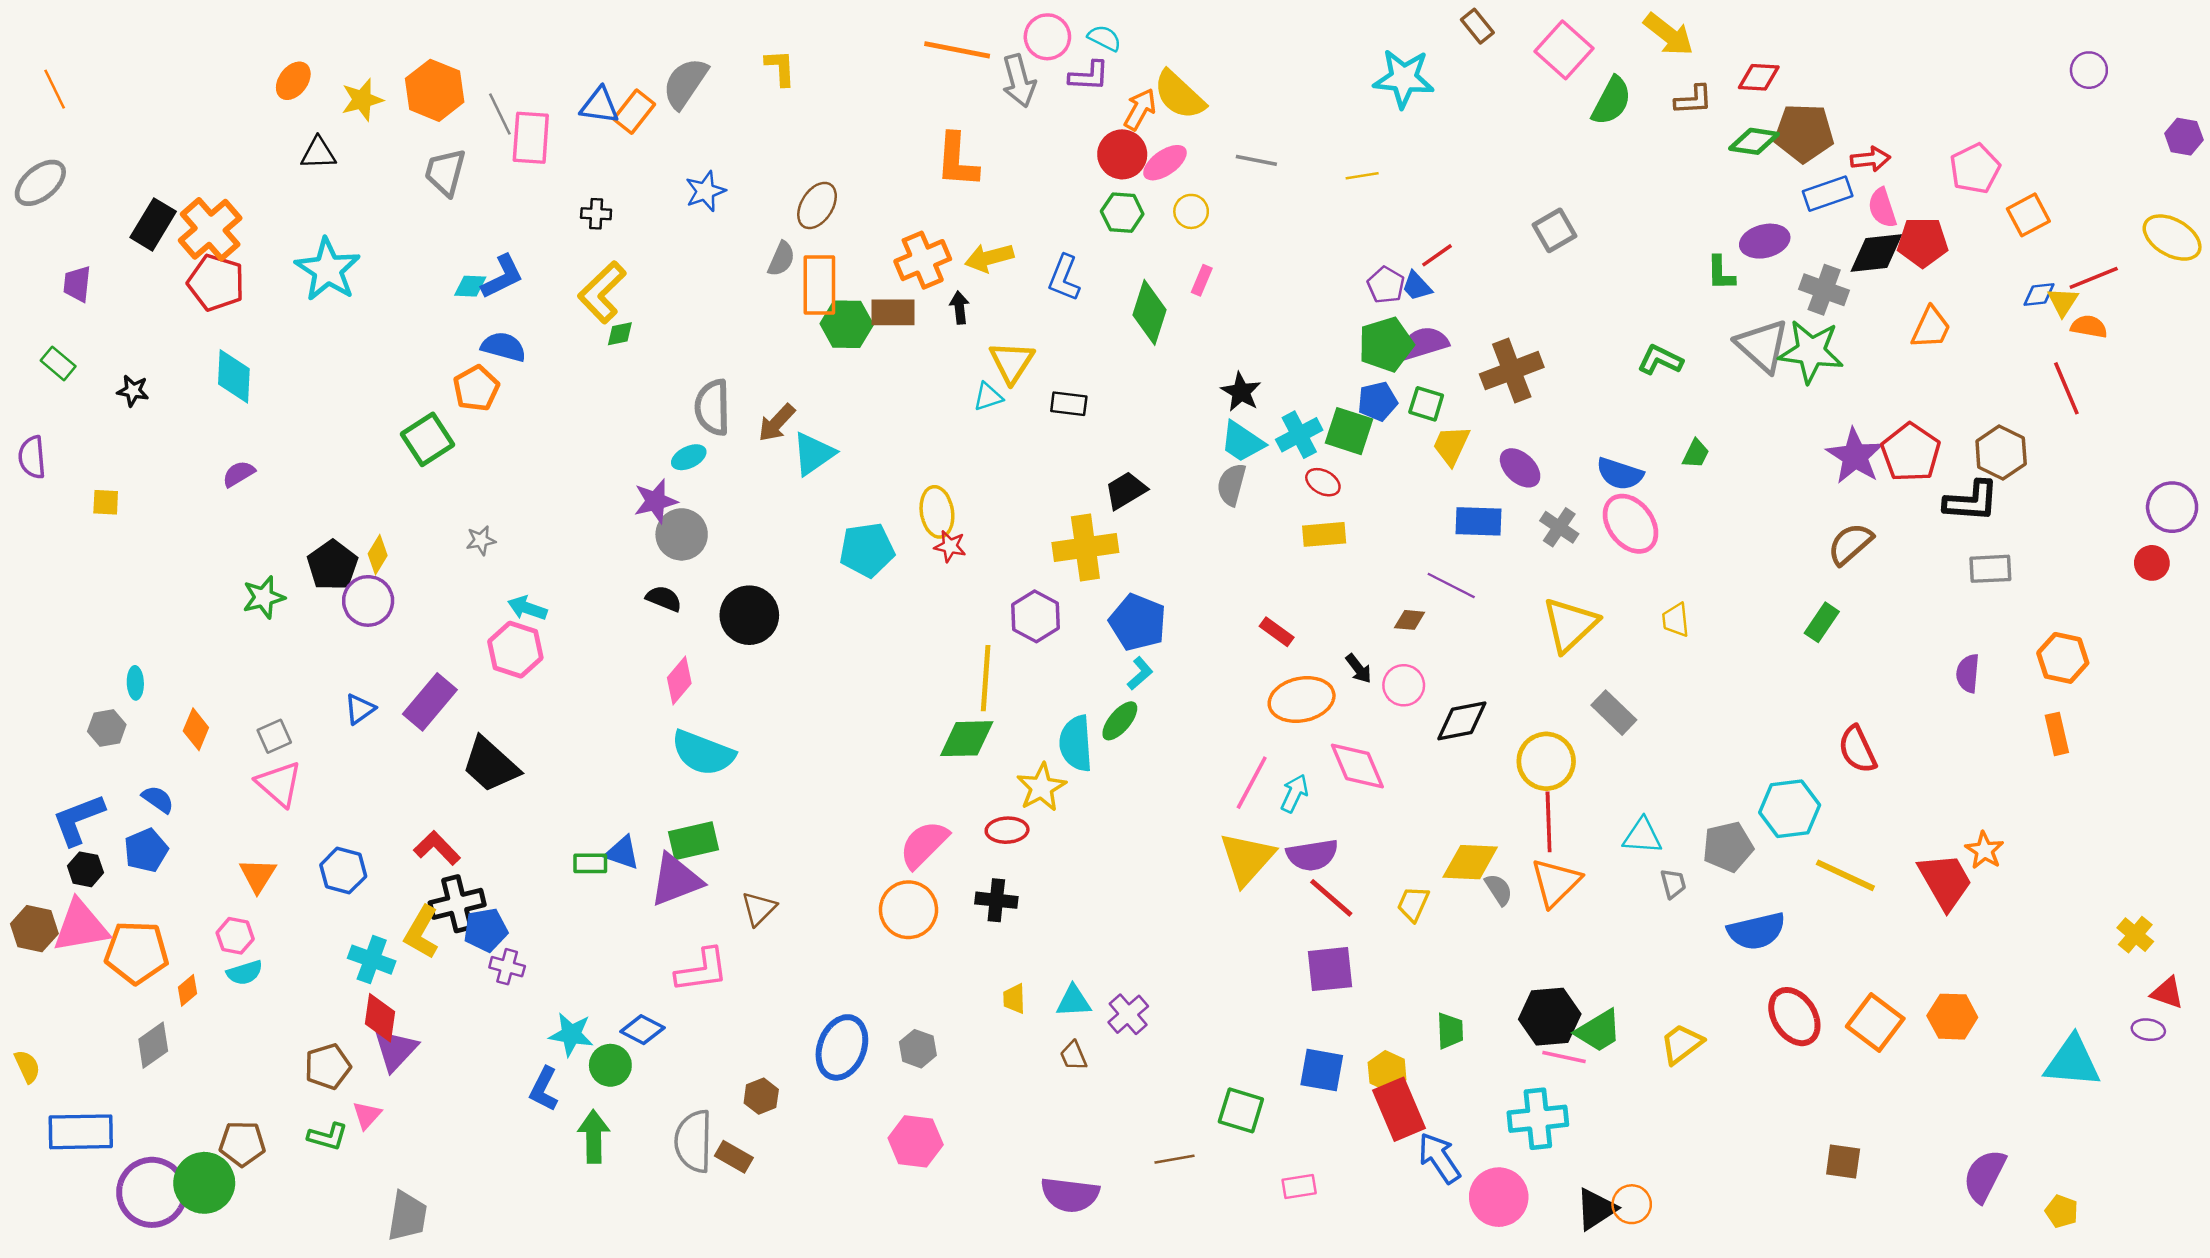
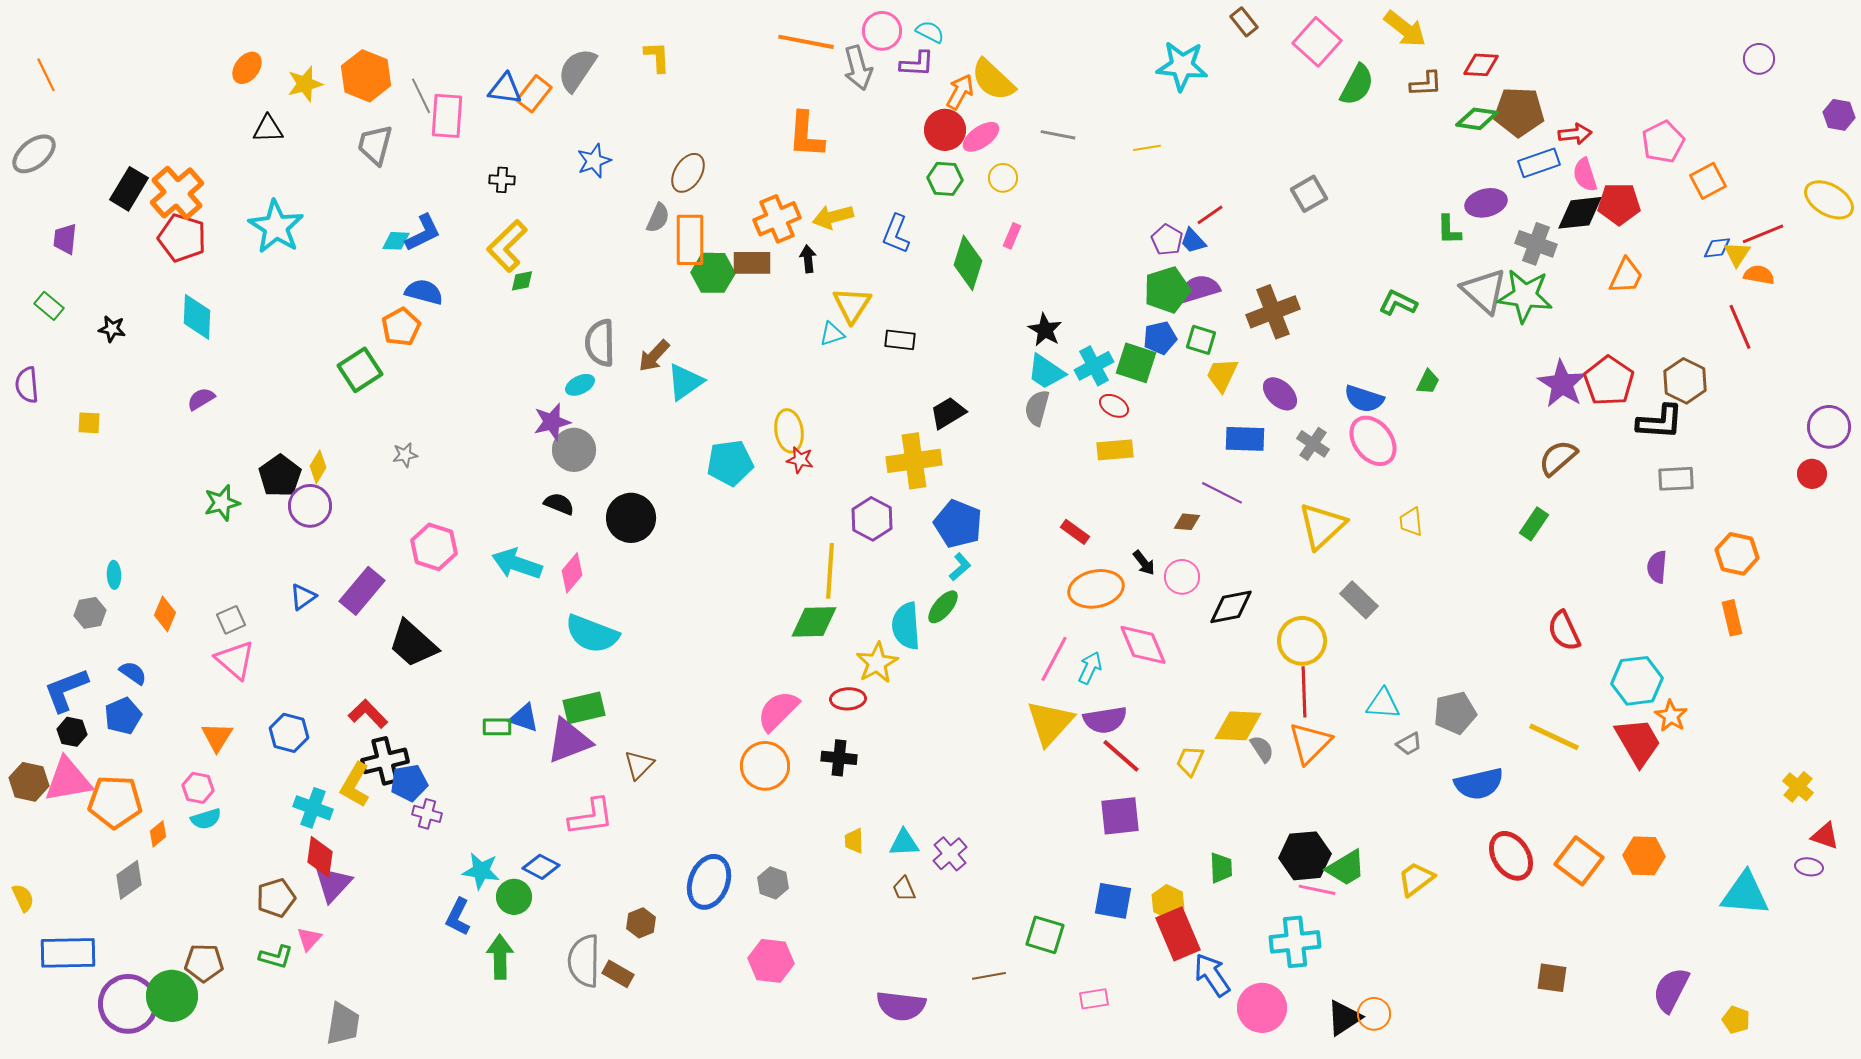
cyan arrow: (527, 608) -> (517, 564), moved, size x1.5
cyan hexagon: (1790, 809) -> (1637, 681), moved
gray trapezoid: (1673, 884) -> (1409, 744), turned 76

